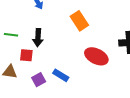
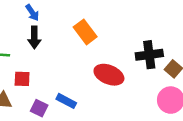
black arrow: (38, 38) -> (34, 37), moved
purple square: (39, 80) -> (39, 108), turned -32

